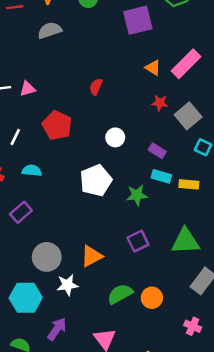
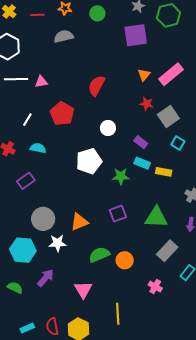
orange triangle: (153, 68) -> (144, 75), turned 32
red semicircle: (96, 87) -> (97, 86), size x1.5

